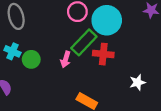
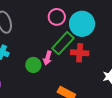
green circle: (31, 59) -> (33, 65), moved

